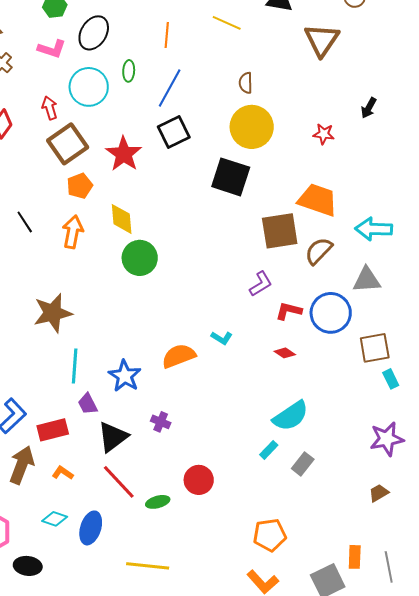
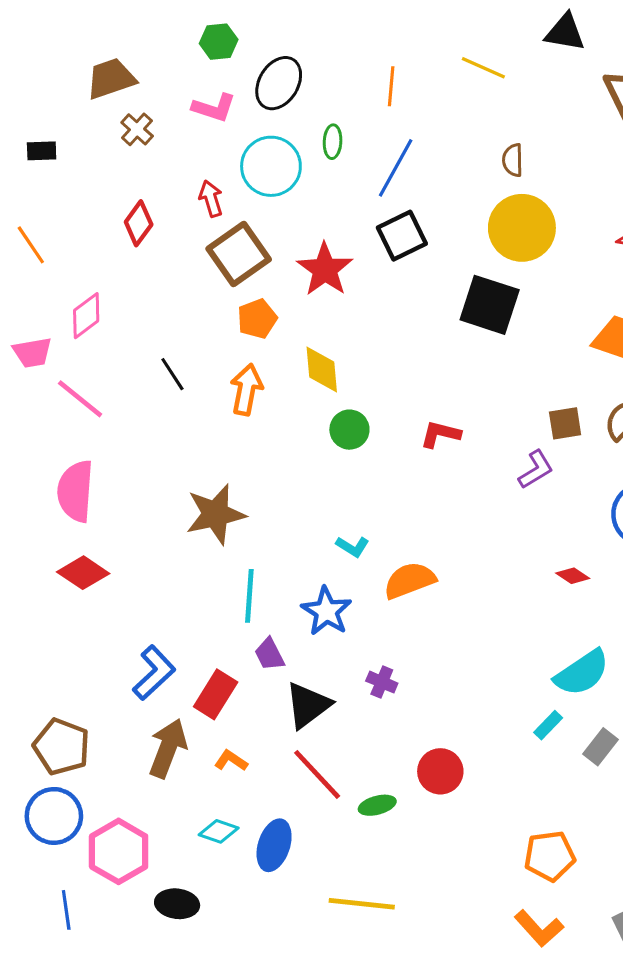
brown square: (280, 231) -> (565, 423), moved, size x0.6
green circle: (140, 258) -> (349, 430), size x0.7
red L-shape: (289, 311) -> (440, 434), moved
cyan L-shape: (222, 338) -> (353, 547), moved
red rectangle: (53, 430) -> (216, 694), turned -44

